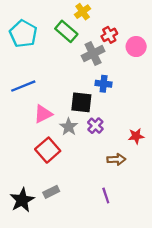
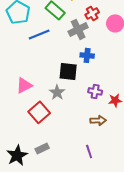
blue line: (23, 86) -> (39, 34), moved
pink triangle: (43, 114) -> (24, 85), moved
purple cross: (95, 126) -> (95, 91), moved, turned -32

